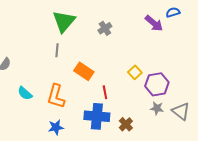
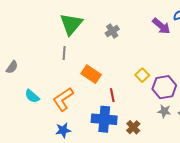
orange L-shape: (56, 96) -> (63, 99), turned 40

